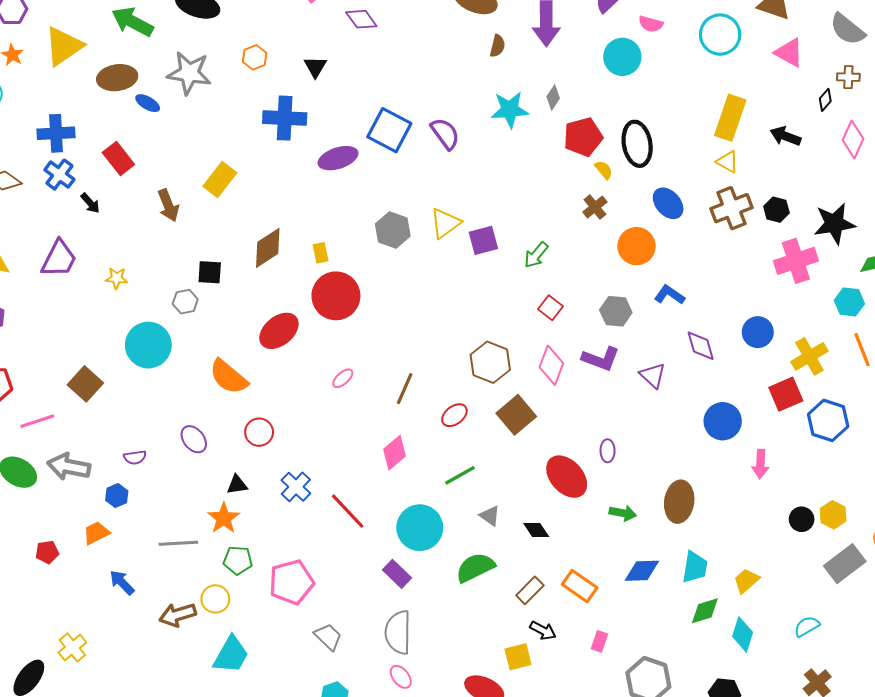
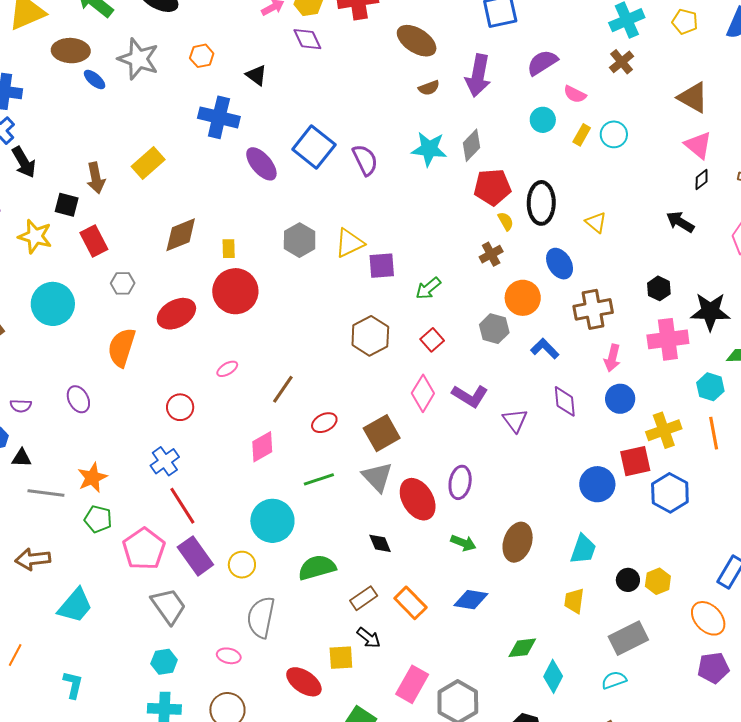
cyan circle: (720, 35) -> (614, 134), moved, size x0.7
brown semicircle: (497, 46) -> (429, 88), turned 45
cyan circle: (622, 57) -> (543, 120), size x0.7
black triangle: (315, 67) -> (256, 75), turned -35
gray diamond: (553, 97) -> (472, 145), size x1.4
black diamond: (825, 100) -> (702, 179), moved
yellow rectangle: (730, 118) -> (582, 135), moved, size x0.5
purple ellipse: (338, 158) -> (261, 164), turned 57
red rectangle: (118, 159) -> (94, 241), moved
yellow triangle: (728, 162) -> (596, 222), moved
black arrow: (90, 203) -> (24, 162), size x1.5
brown cross: (731, 208) -> (593, 309), moved
black square: (210, 272) -> (67, 205), moved
yellow star: (117, 278) -> (35, 236), size x1.6
gray hexagon: (185, 302) -> (123, 283), moved
gray hexagon: (616, 311) -> (494, 329), moved
brown hexagon: (490, 362) -> (370, 336), moved
orange semicircle: (229, 377) -> (122, 347), turned 57
blue circle: (723, 421) -> (597, 484), moved
red circle: (259, 432) -> (180, 407), moved
purple ellipse: (608, 451) -> (460, 482), size x1.5
pink arrow: (760, 464) -> (612, 358), moved
black triangle: (237, 485) -> (22, 458), moved
red line: (348, 511) -> (182, 506), moved
gray triangle: (490, 516) -> (377, 477), moved, size x1.6
gray rectangle: (845, 564) -> (628, 638), moved
cyan trapezoid: (695, 567) -> (583, 549), moved
purple rectangle: (397, 574) -> (195, 556), moved, size x1.4
yellow trapezoid: (746, 581) -> (574, 601), moved, turned -52
pink pentagon: (291, 582) -> (144, 549), turned -30
yellow circle: (215, 599) -> (242, 565), moved
gray semicircle: (398, 632) -> (261, 617), moved
gray trapezoid: (328, 637) -> (168, 606), size x1.4
pink rectangle: (599, 641) -> (412, 684), moved, size x1.8
pink ellipse: (401, 677) -> (229, 656), turned -50

